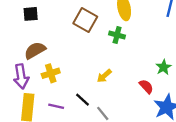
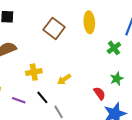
green cross: (117, 35) -> (114, 48), moved, turned 32
yellow cross: (51, 73) -> (34, 72), moved

